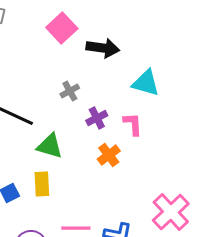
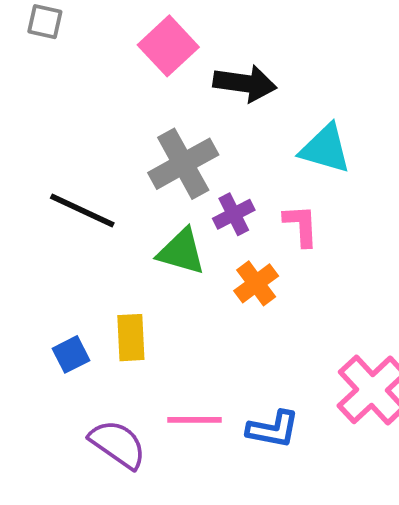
gray cross: (70, 91) -> (183, 164), size x1.8
green triangle: (50, 146) -> (181, 252), moved

